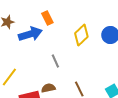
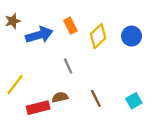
orange rectangle: (47, 18) -> (70, 26), moved

